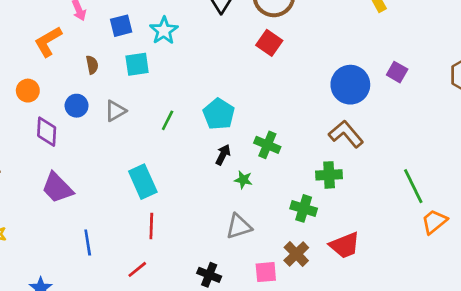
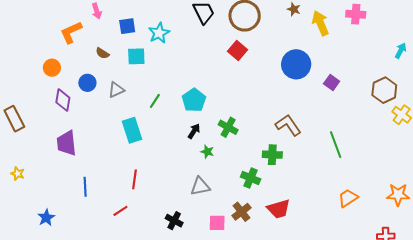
brown semicircle: (92, 65) -> (102, 53), turned 128
blue circle: (350, 85) -> (296, 64), moved
cyan rectangle: (143, 182) -> (132, 130), moved
green line: (413, 186) -> (336, 145), moved
purple trapezoid: (57, 188) -> (67, 143), turned 32

